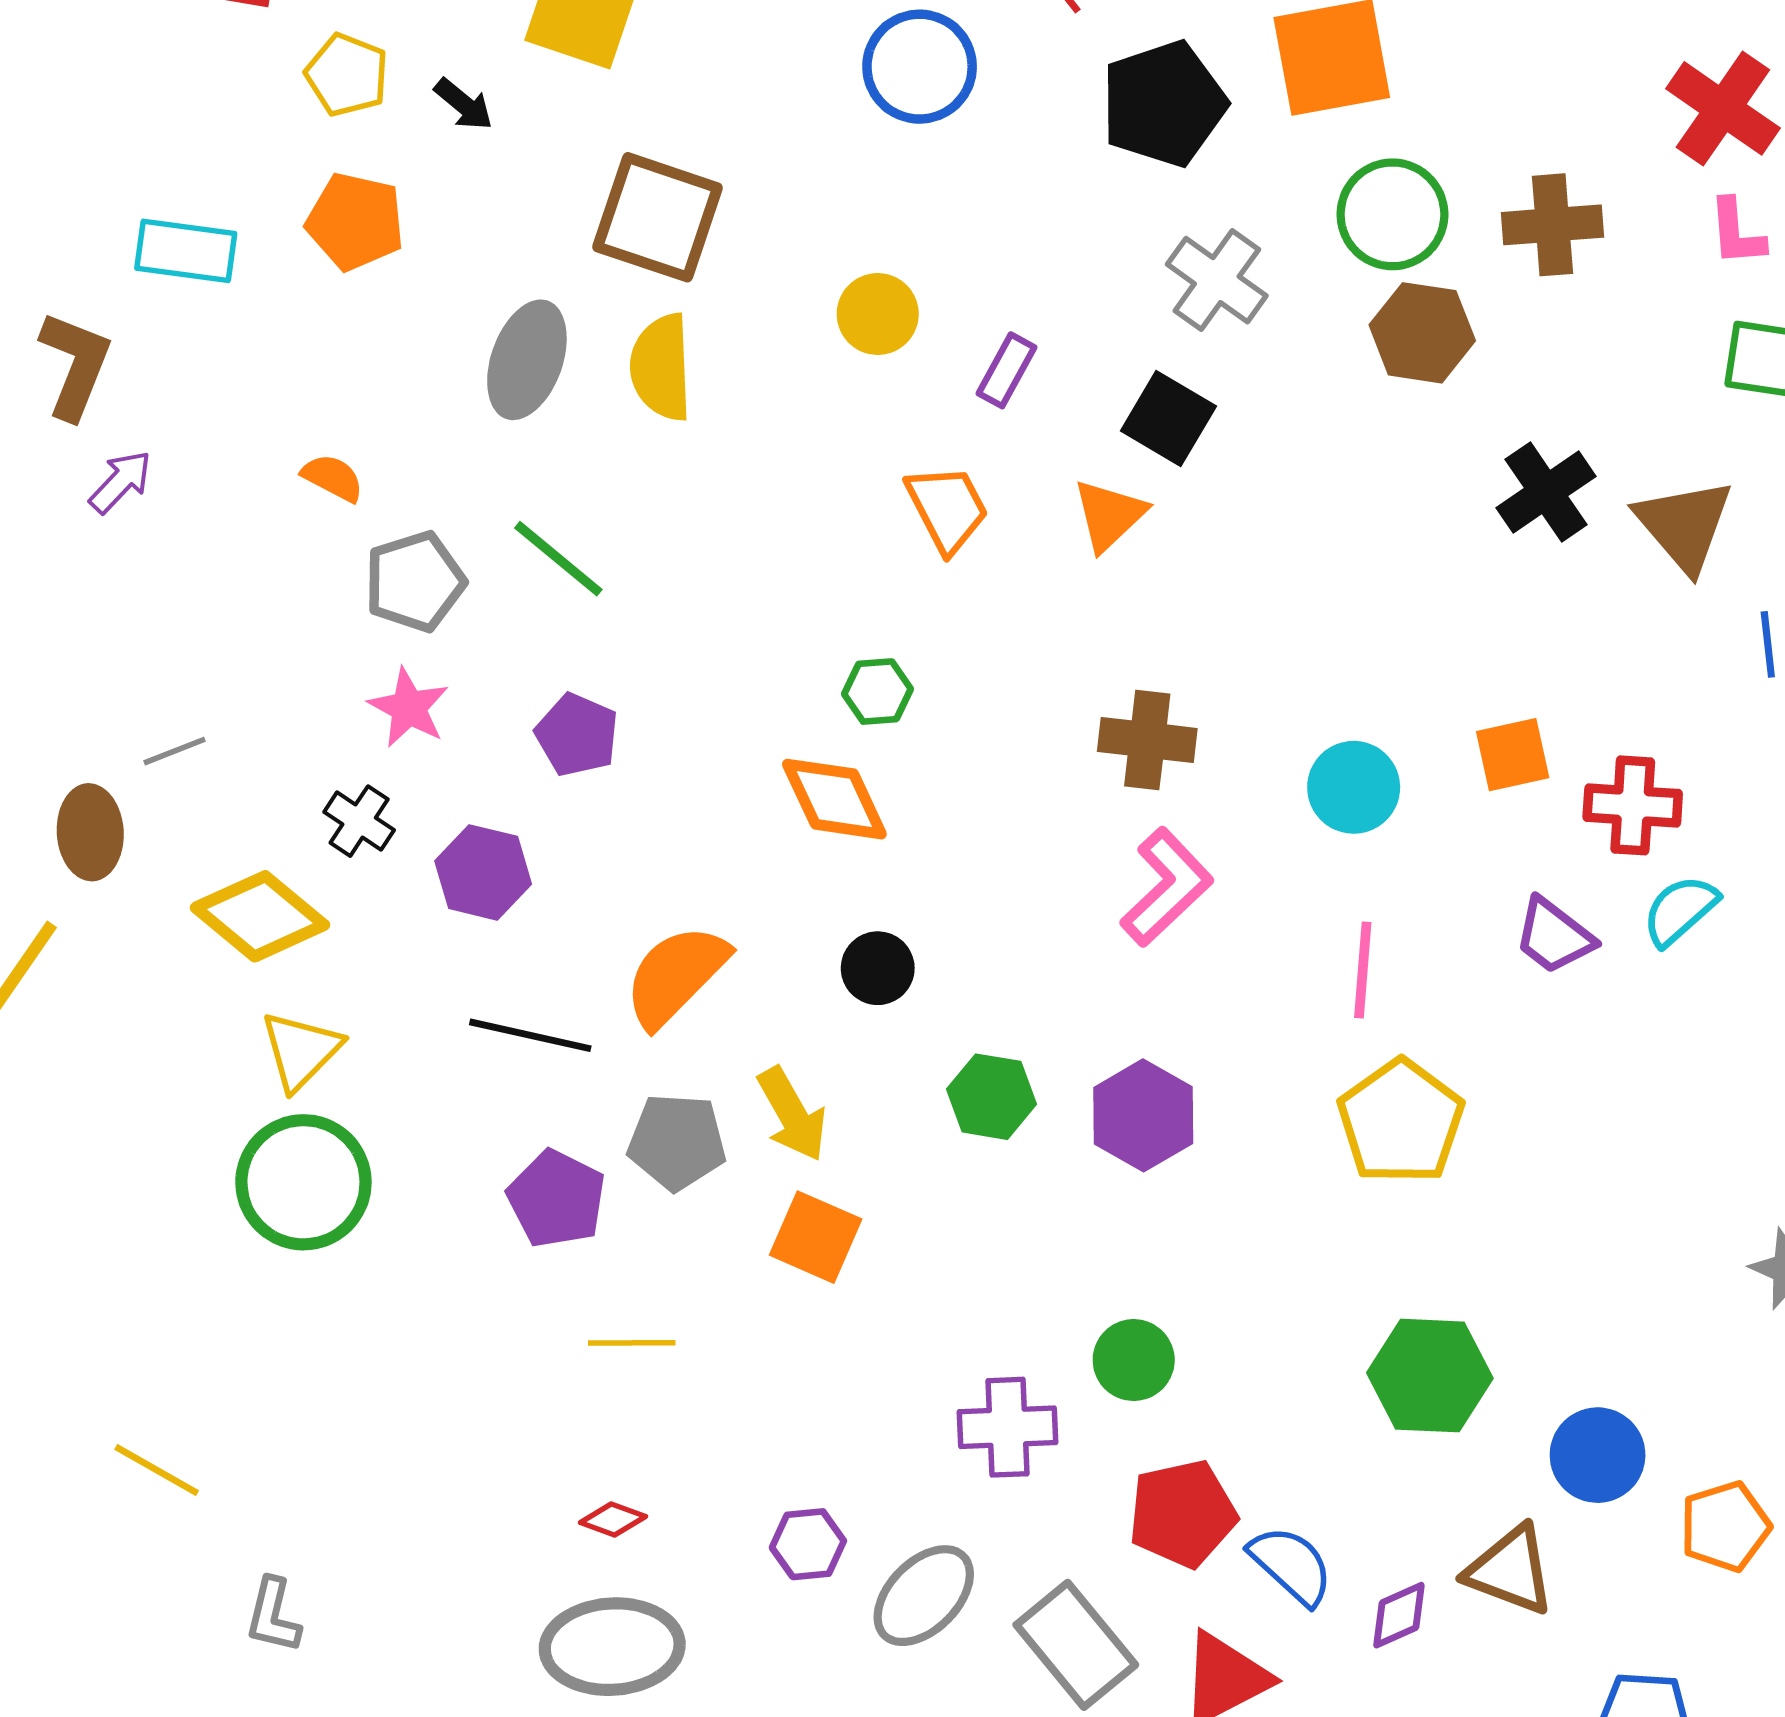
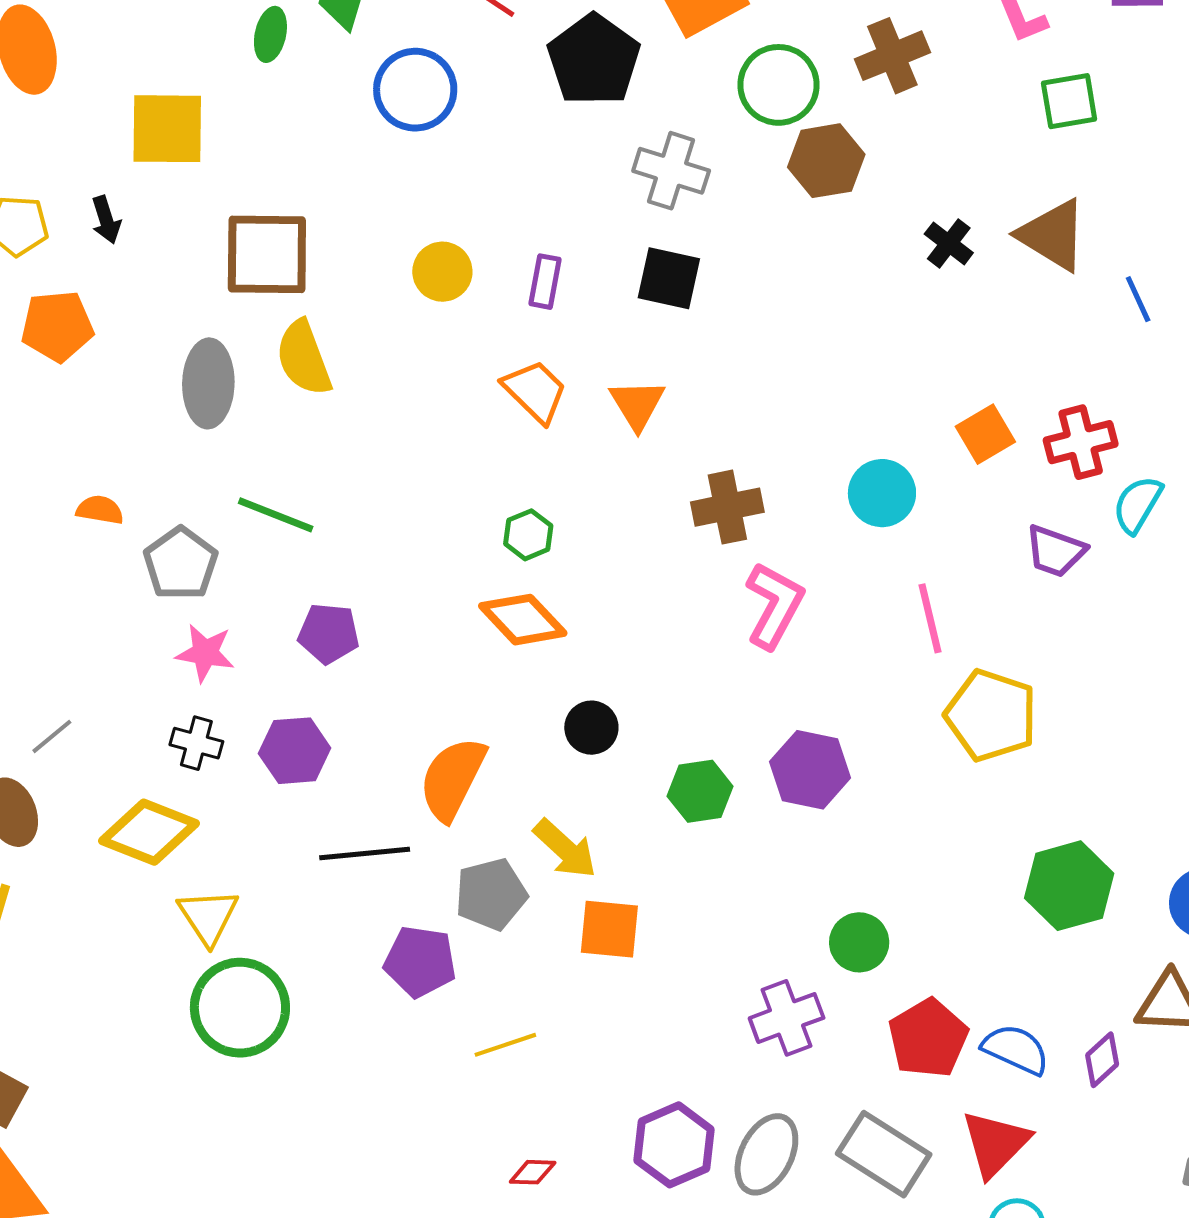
black arrow: (464, 104) -> (106, 220), turned 51
black cross: (1546, 492) -> (949, 243), size x0.7
orange triangle: (1109, 515) -> (637, 404), moved
purple hexagon: (808, 1544) -> (674, 1145), size x1.5

